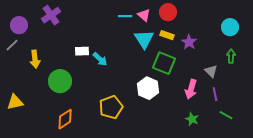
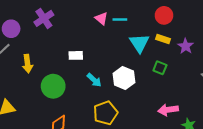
pink triangle: (144, 15) -> (101, 18), moved
cyan arrow: (100, 59) -> (94, 80), moved
green square: (164, 63) -> (160, 68), size x0.6
white hexagon: (148, 88) -> (124, 78), moved
pink arrow: (191, 89) -> (168, 110), moved, turned 66

